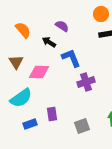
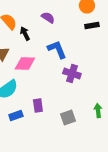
black arrow: (49, 42) -> (25, 34), moved, turned 32
purple cross: (86, 82) -> (72, 74), turned 36

